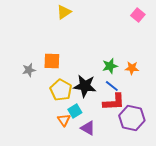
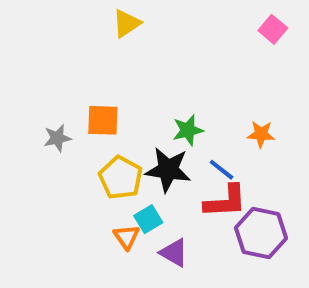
green star: (110, 66) -> (188, 130), moved

